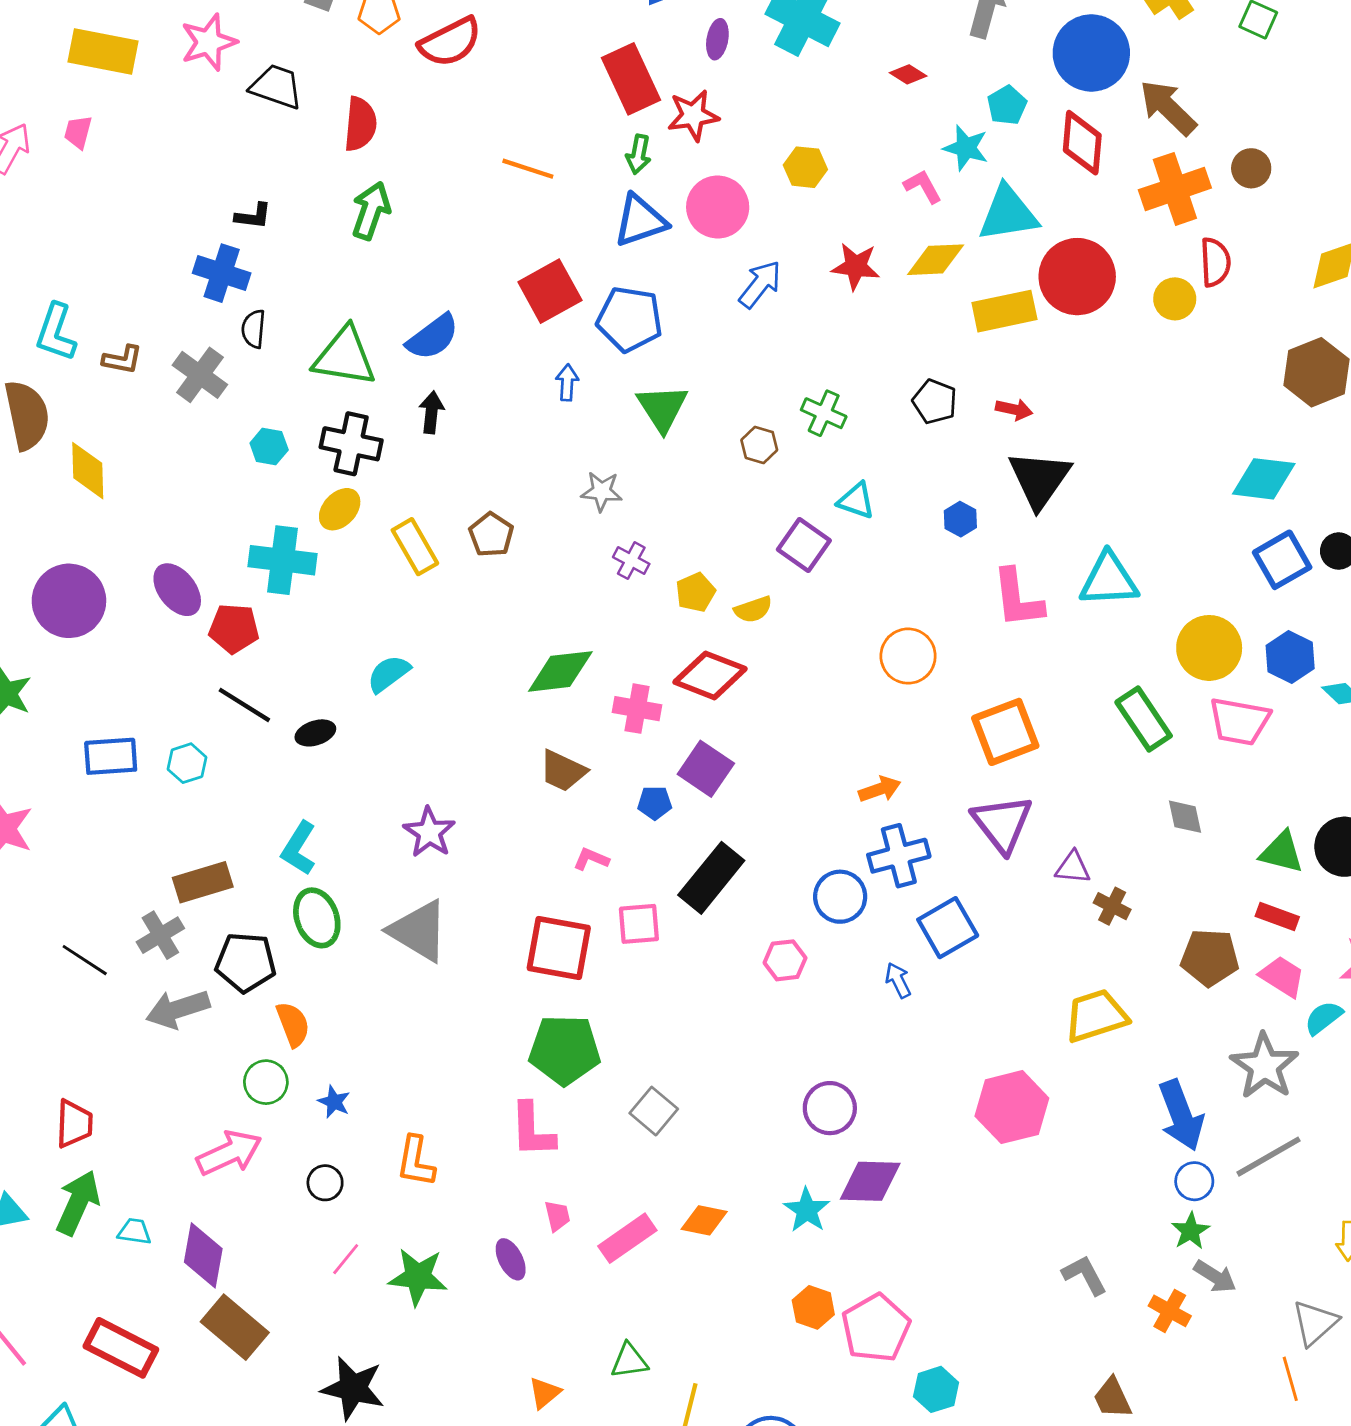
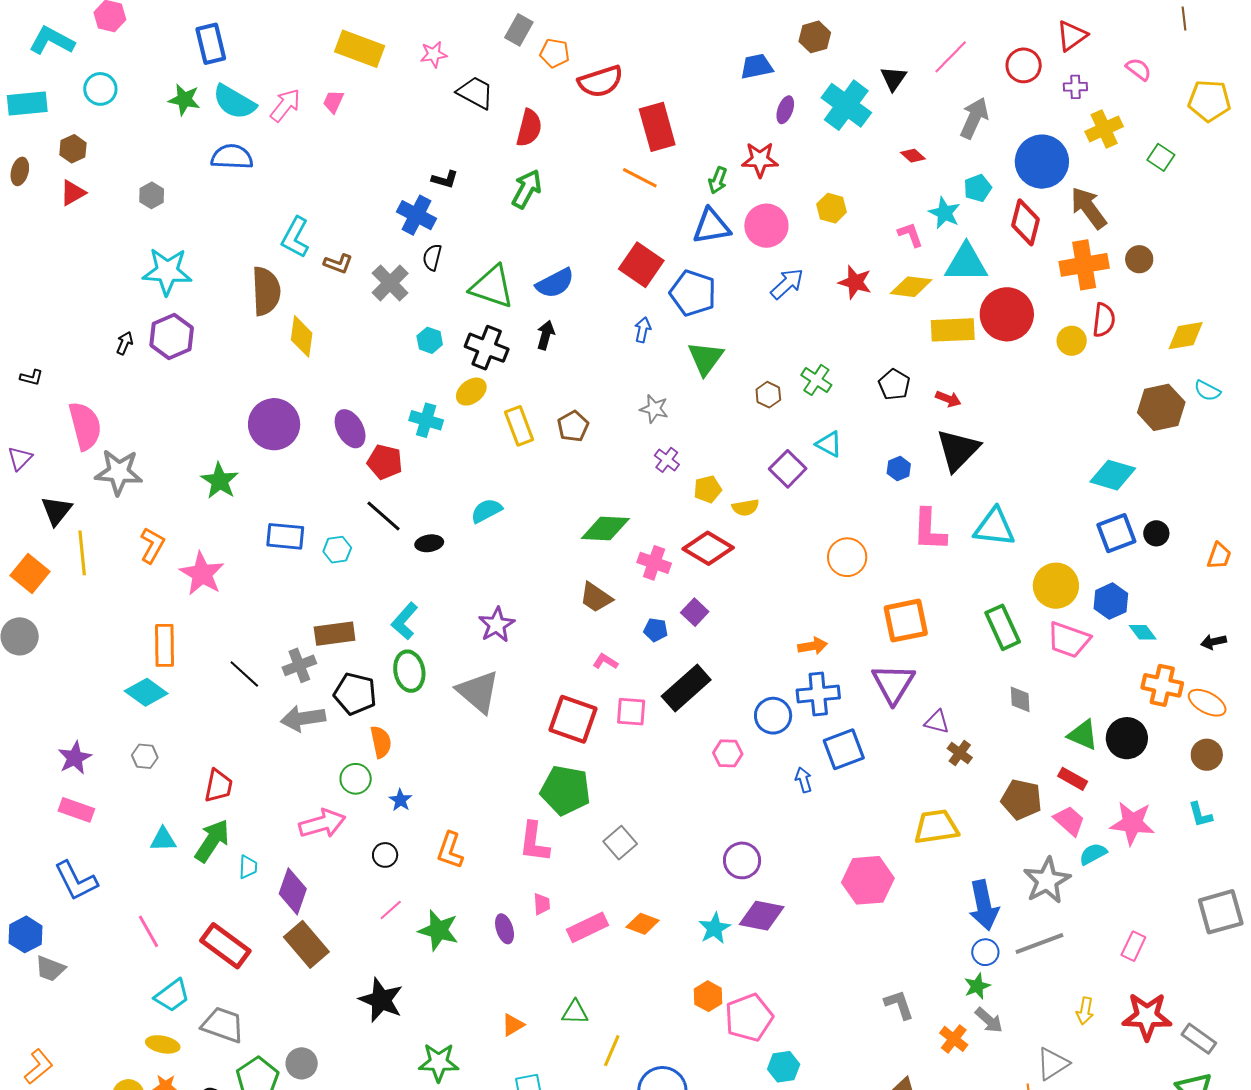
pink star: (209, 42) -> (434, 54), size x0.7
red rectangle: (631, 79) -> (657, 127), moved
red square: (550, 291) -> (641, 265), turned -36
cyan cross: (283, 560) -> (426, 420), size x0.7
purple square: (706, 769) -> (695, 612), size x0.7
cyan trapezoid: (134, 1231) -> (248, 867), turned 75

